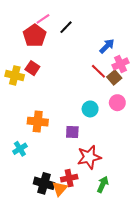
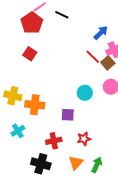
black line: (66, 27) -> (62, 15), turned 72
yellow cross: (15, 75) -> (13, 96), moved
red star: (89, 157) -> (84, 139), size x0.6
red cross: (69, 178) -> (54, 141), moved
orange triangle: (60, 189) -> (76, 163), moved

